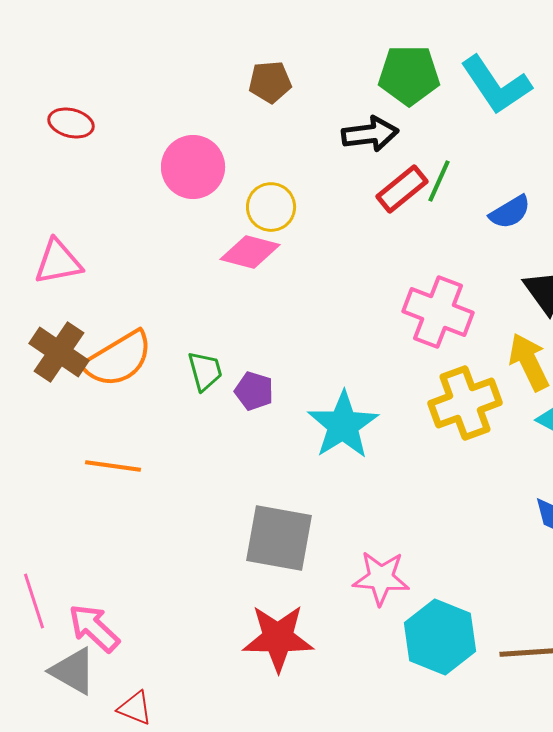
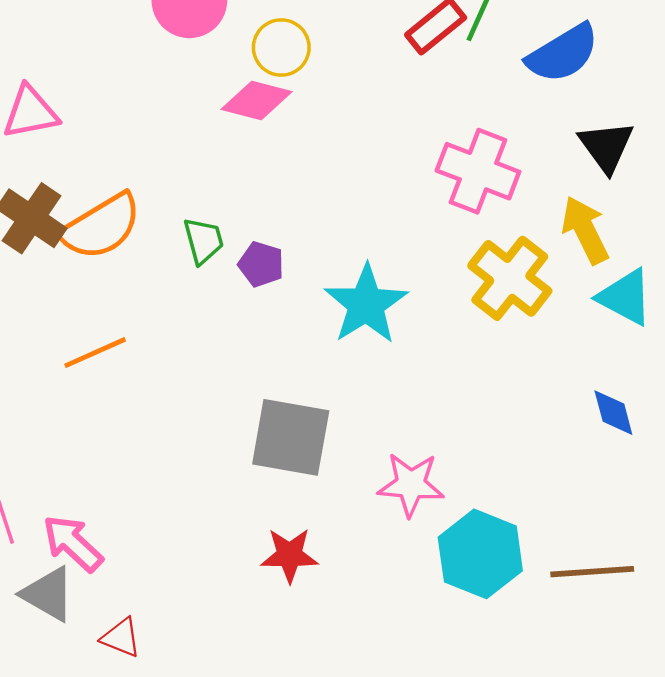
blue semicircle: (510, 212) -> (563, 53), size x1.5
yellow cross: (465, 403) -> (510, 278), turned -32
orange line: (113, 466) -> (95, 353), turned -32
red star: (278, 638) -> (289, 555), size x0.7

